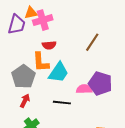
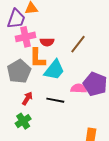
pink cross: (43, 20) -> (25, 37), moved
brown line: (92, 42) -> (78, 44), moved
red arrow: (25, 101) -> (27, 98), moved

